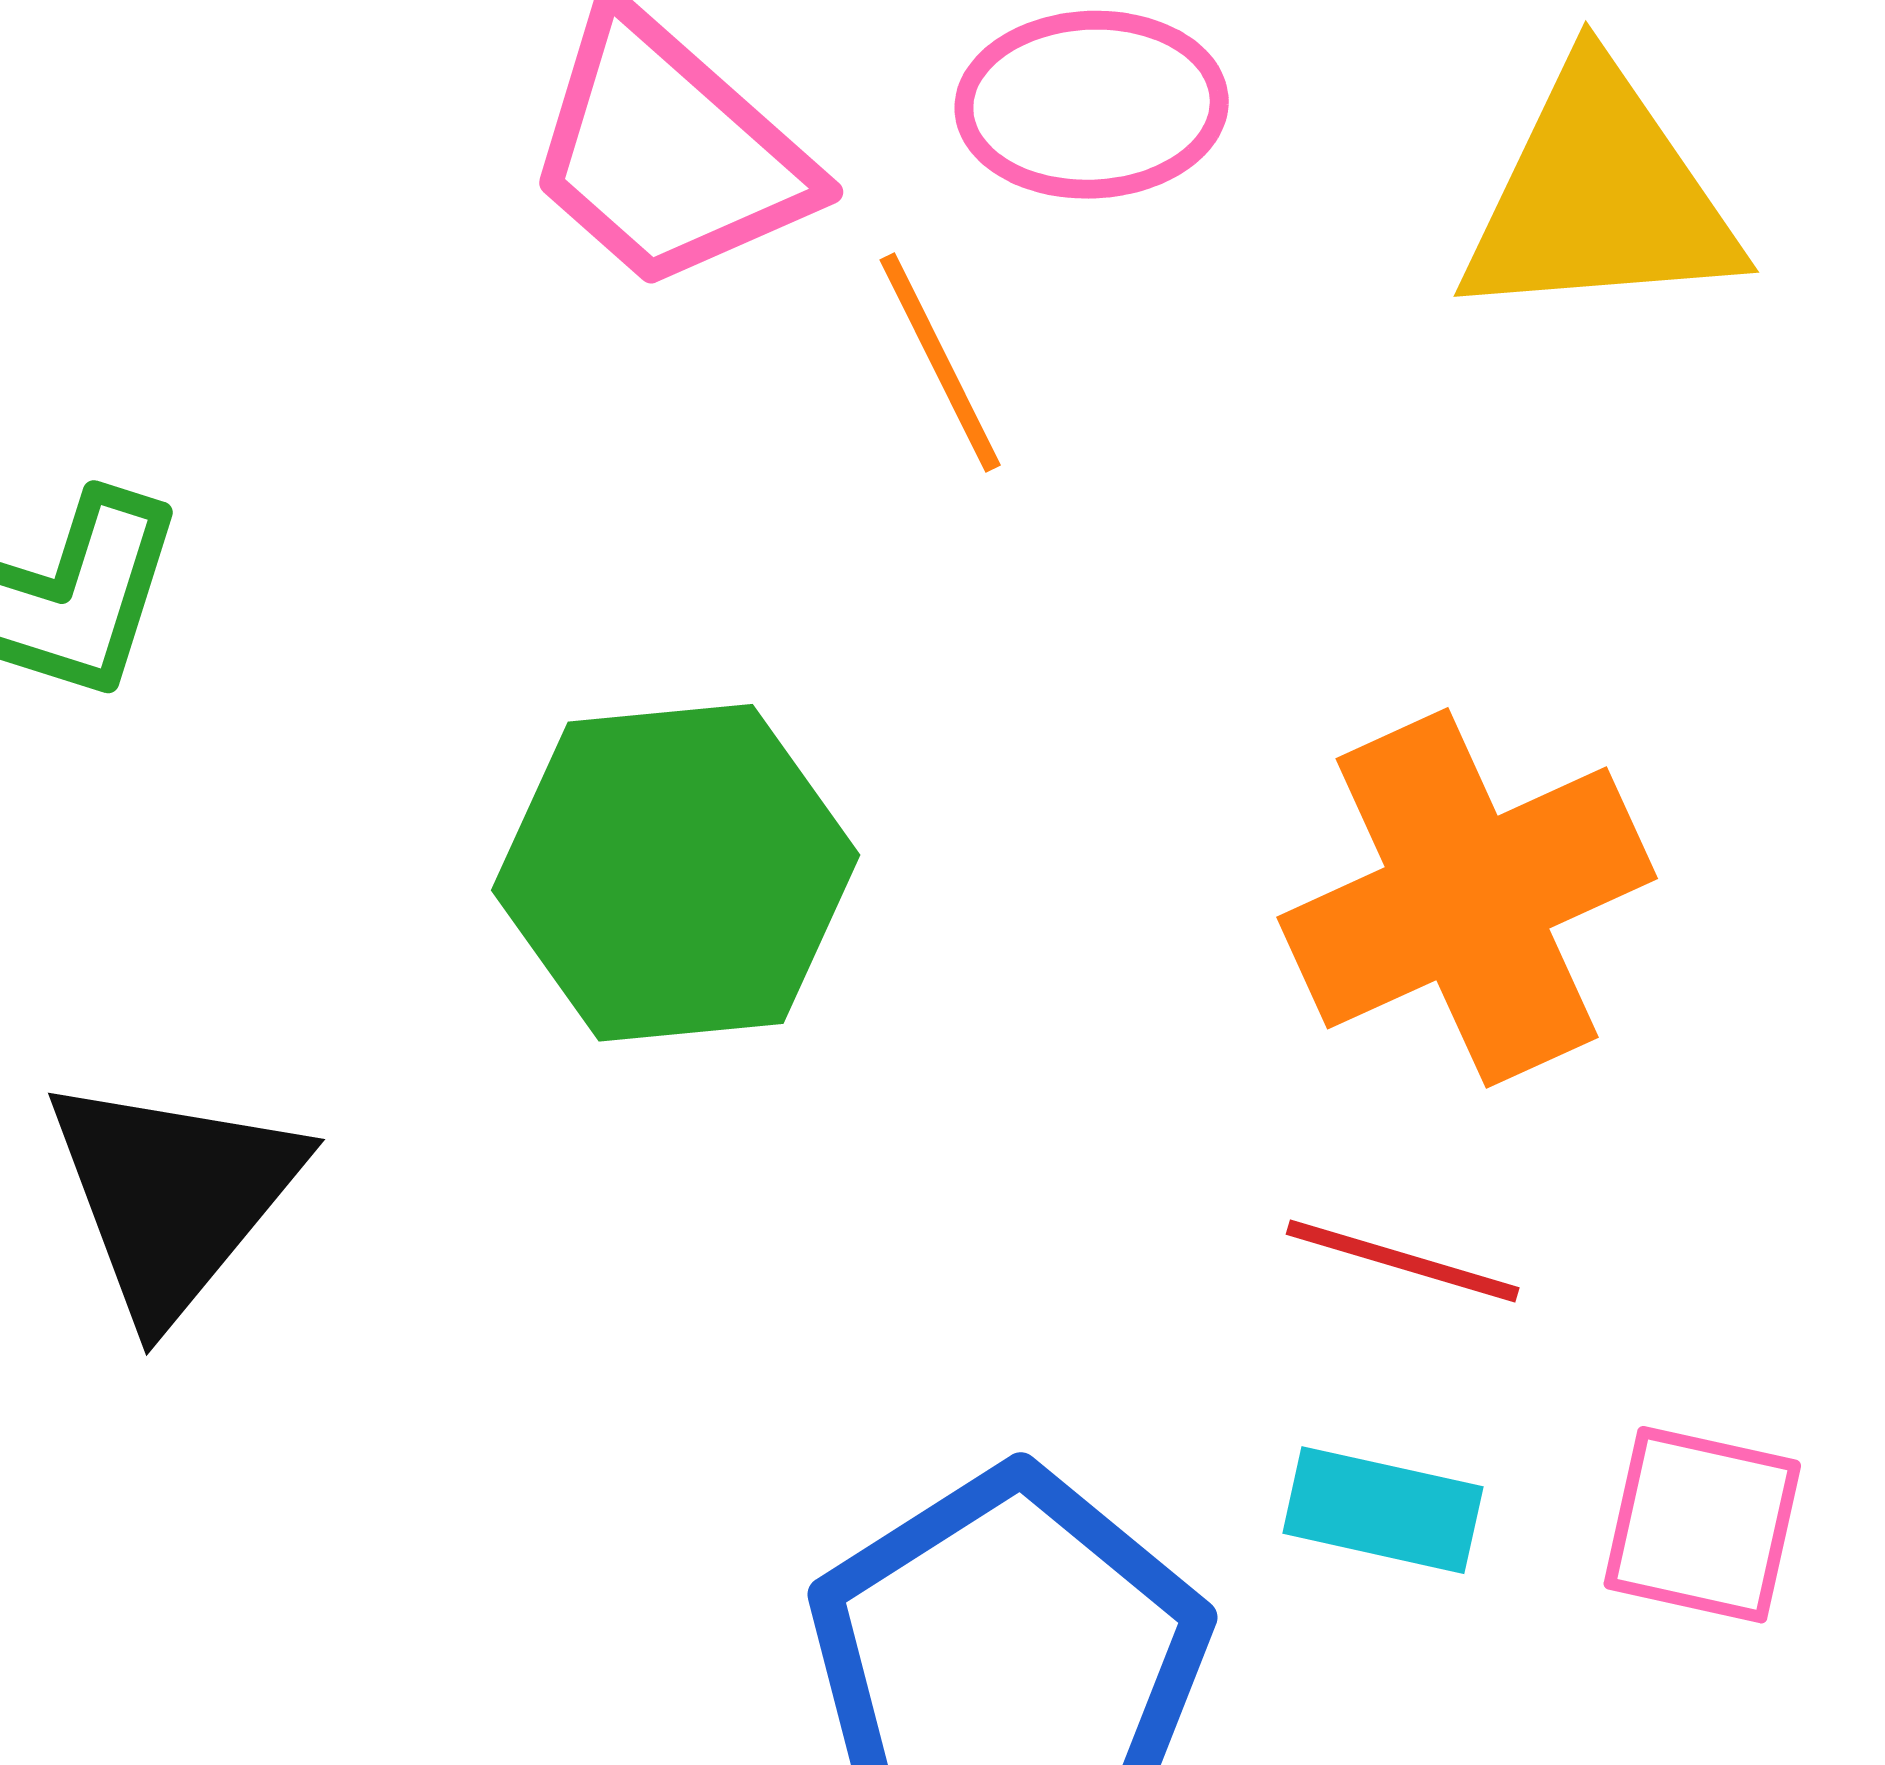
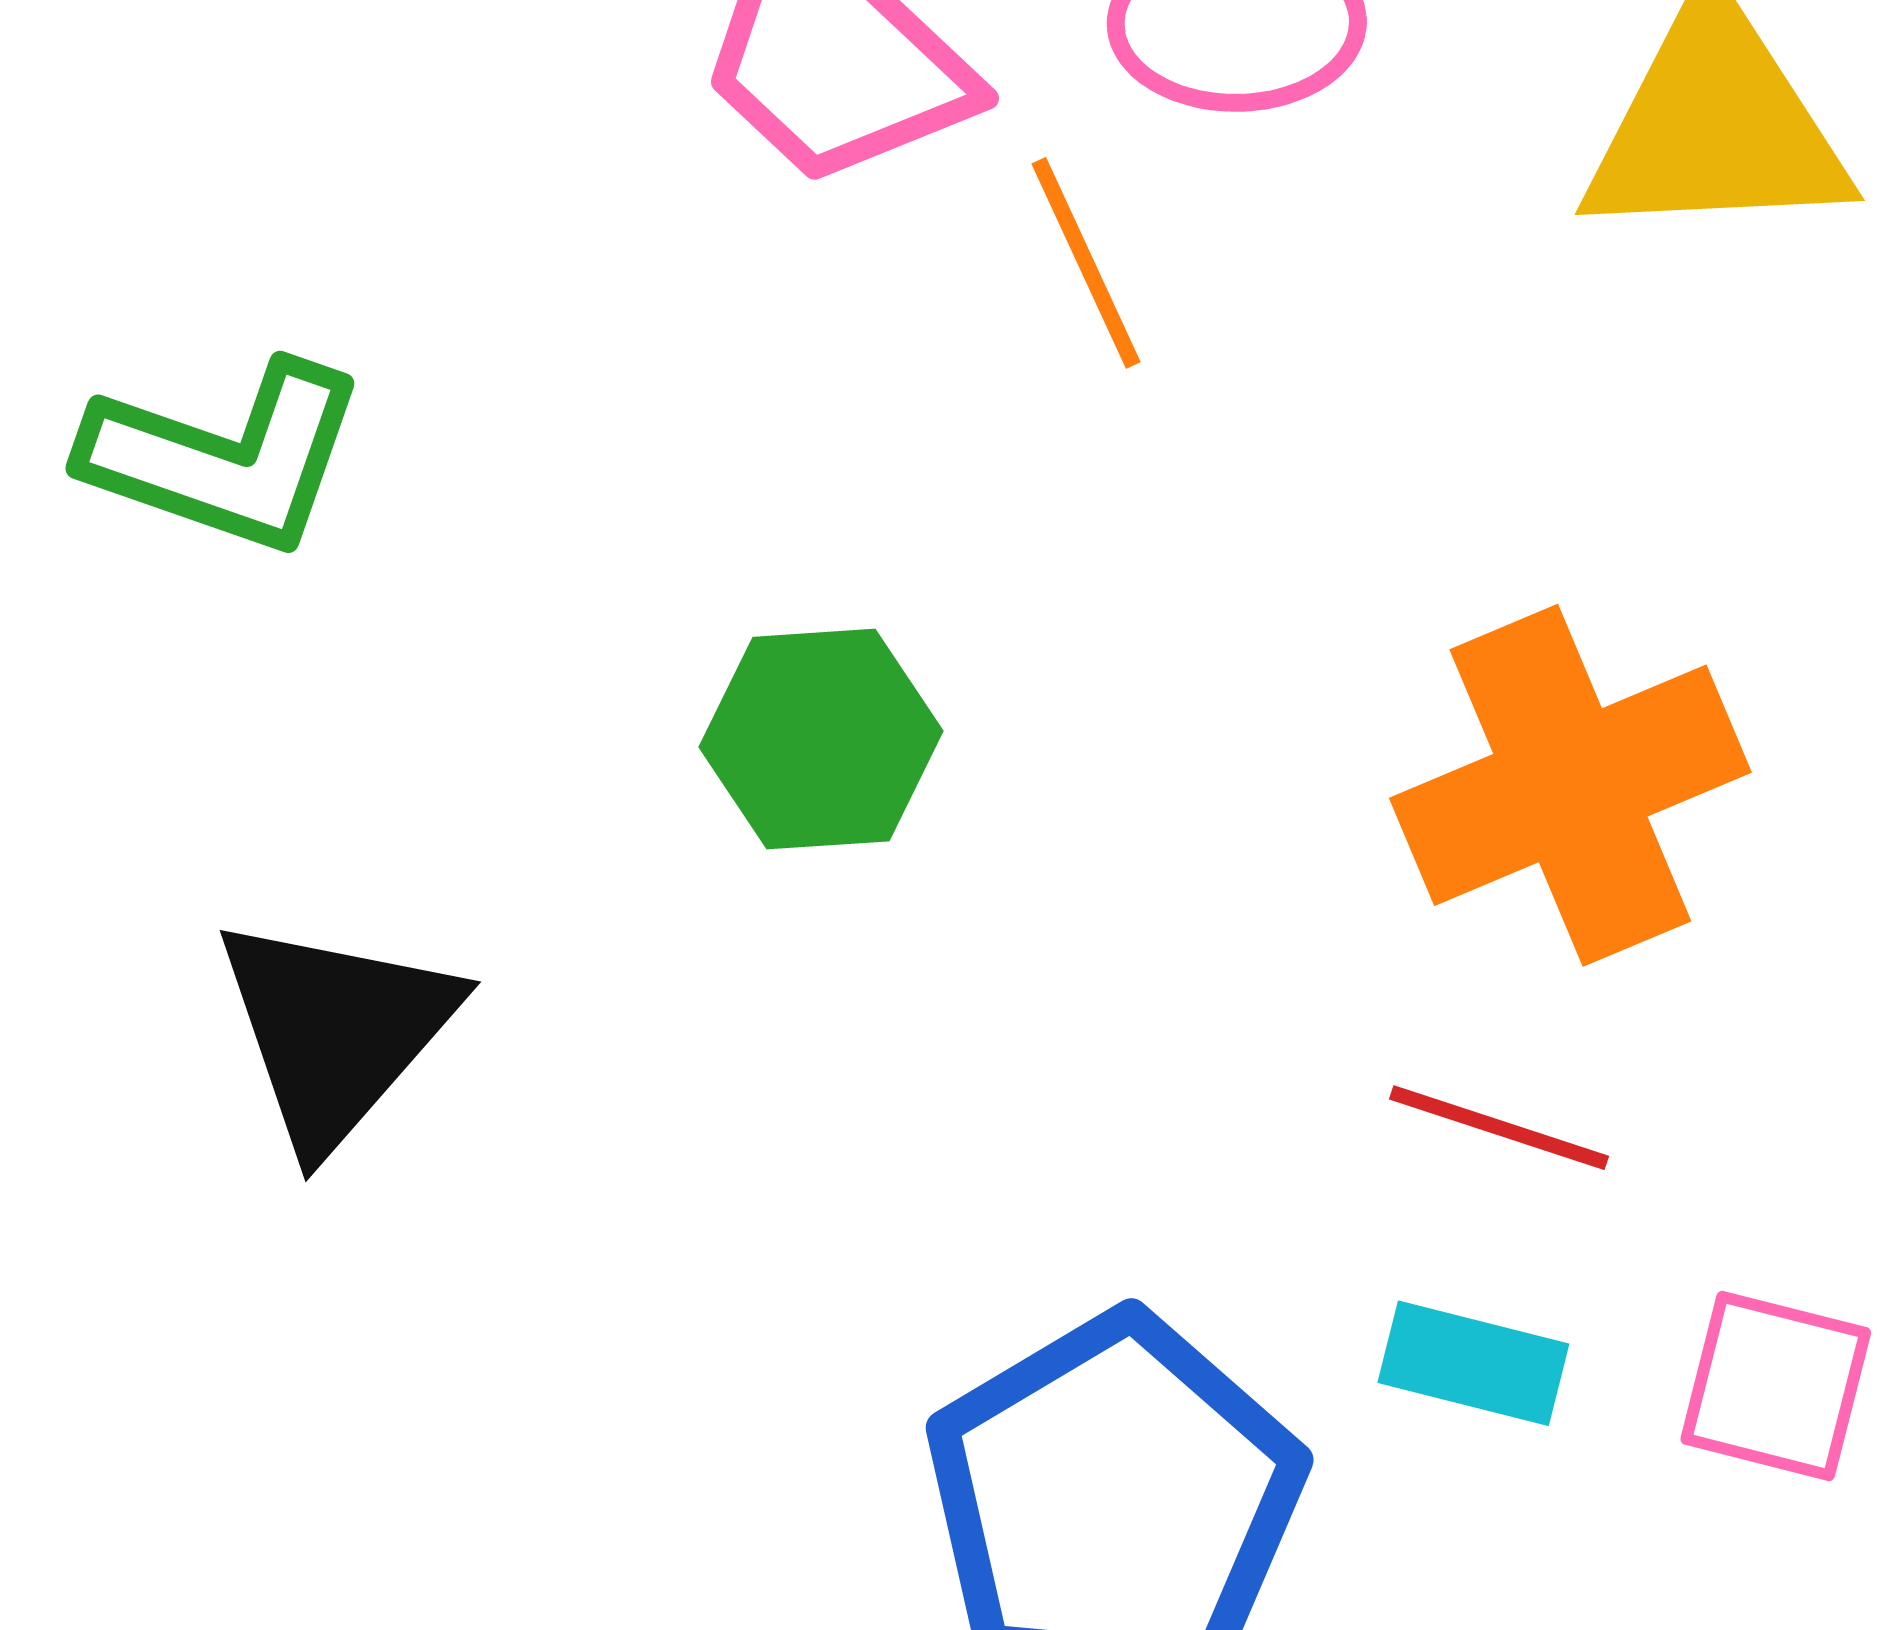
green hexagon: (676, 873) -> (821, 739), size x0.7

